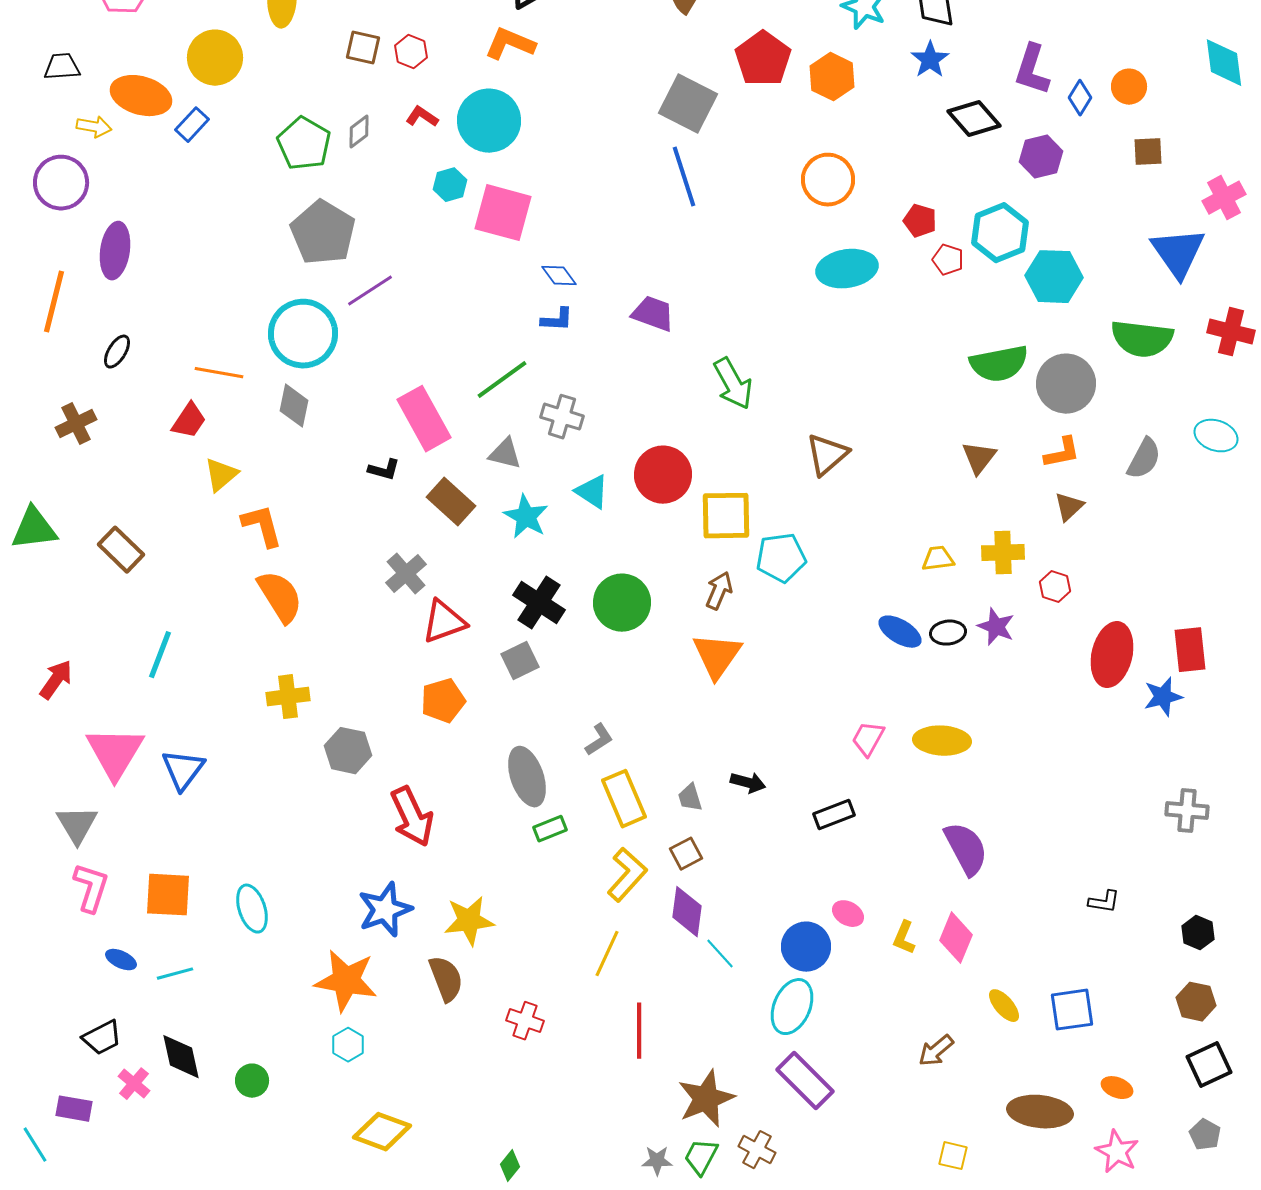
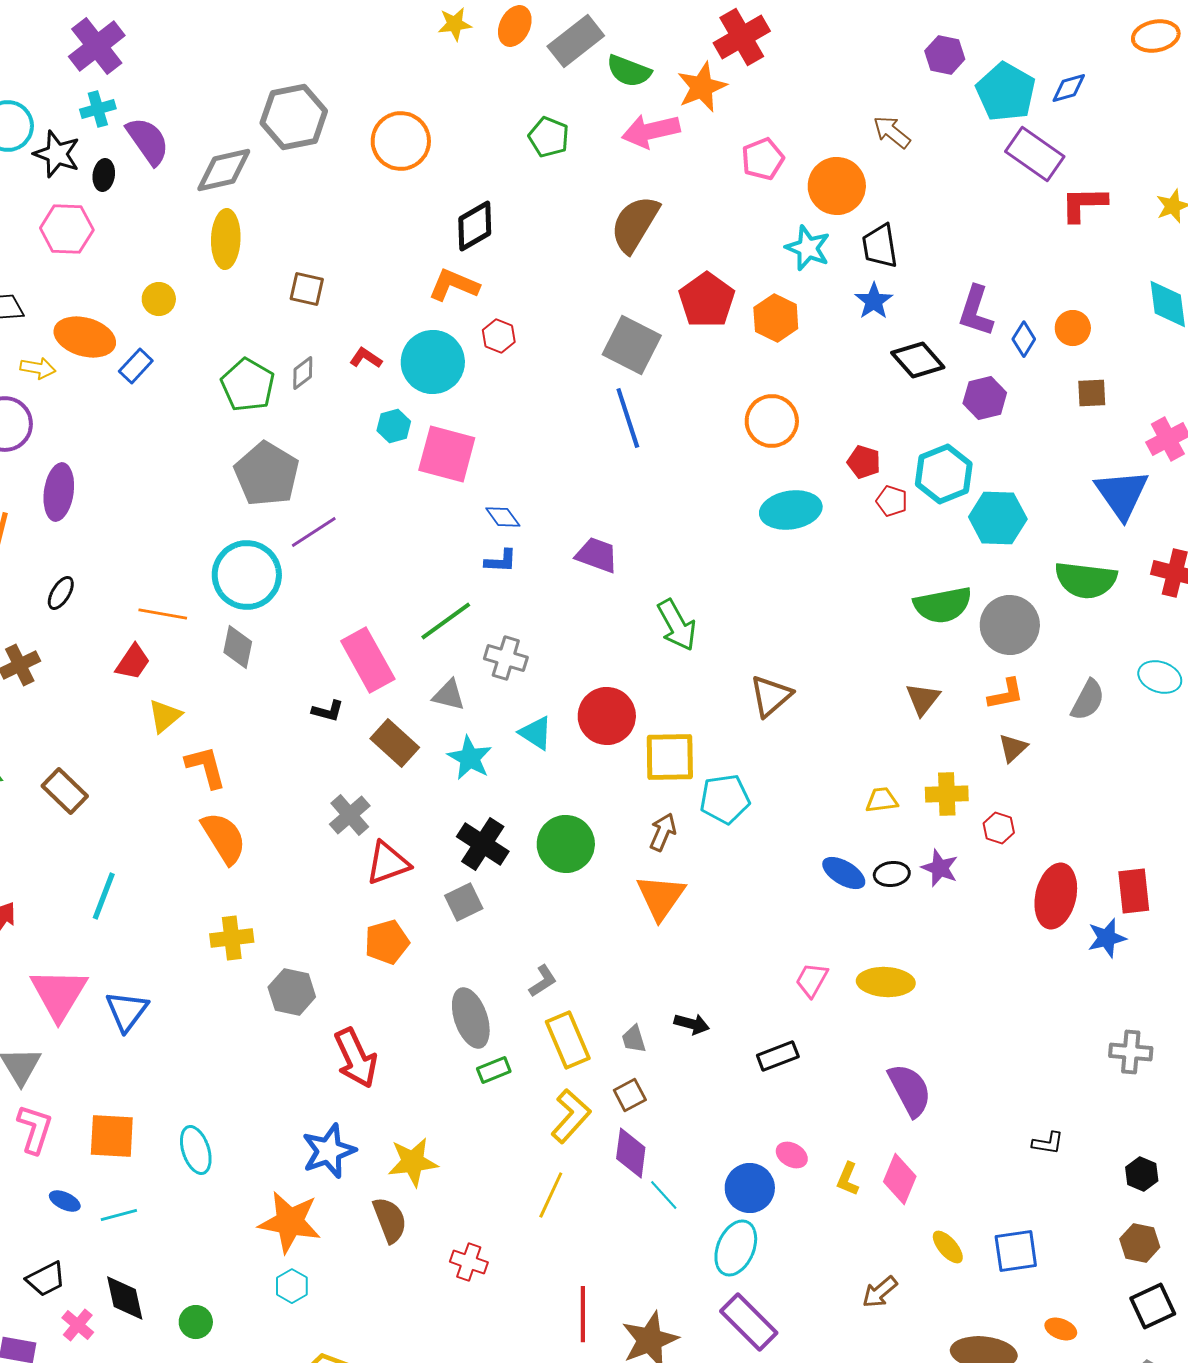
red hexagon: (411, 52) -> (499, 336), moved
yellow circle: (215, 58) -> (159, 299), size x0.6
red line: (639, 1031) -> (583, 1314), moved

